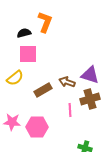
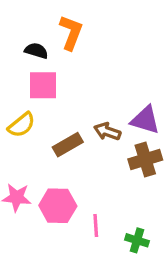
black semicircle: (24, 33) -> (36, 51), turned 32
pink line: (70, 110) -> (96, 226), moved

